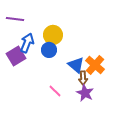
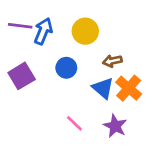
yellow circle: (53, 35) -> (85, 31), moved
blue arrow: (27, 43) -> (43, 31), moved
brown arrow: (83, 78) -> (112, 61), moved, turned 80

